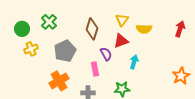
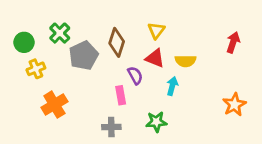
yellow semicircle: (144, 29) -> (185, 61), moved
red triangle: (121, 41) -> (155, 58), turned 42
gray pentagon: (65, 51) -> (84, 56), moved
orange cross: (59, 81) -> (54, 105), moved

